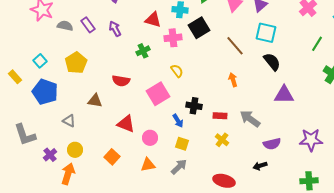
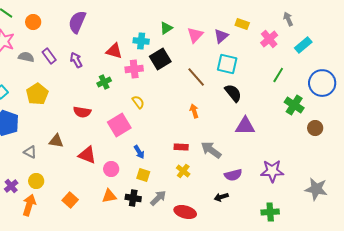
brown triangle: (95, 101) -> (56, 141), moved
black cross: (194, 106) -> (133, 198), moved
orange square: (112, 157) -> (70, 200), moved
gray arrow: (179, 167) -> (158, 198), moved

